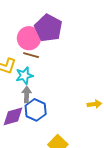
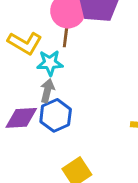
brown line: (31, 55) -> (66, 36), turned 70

